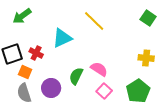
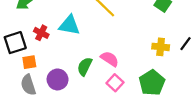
cyan triangle: (62, 38) -> (69, 25), turned 35
red cross: (36, 53) -> (41, 33), moved
orange square: (25, 72) -> (29, 62), turned -32

